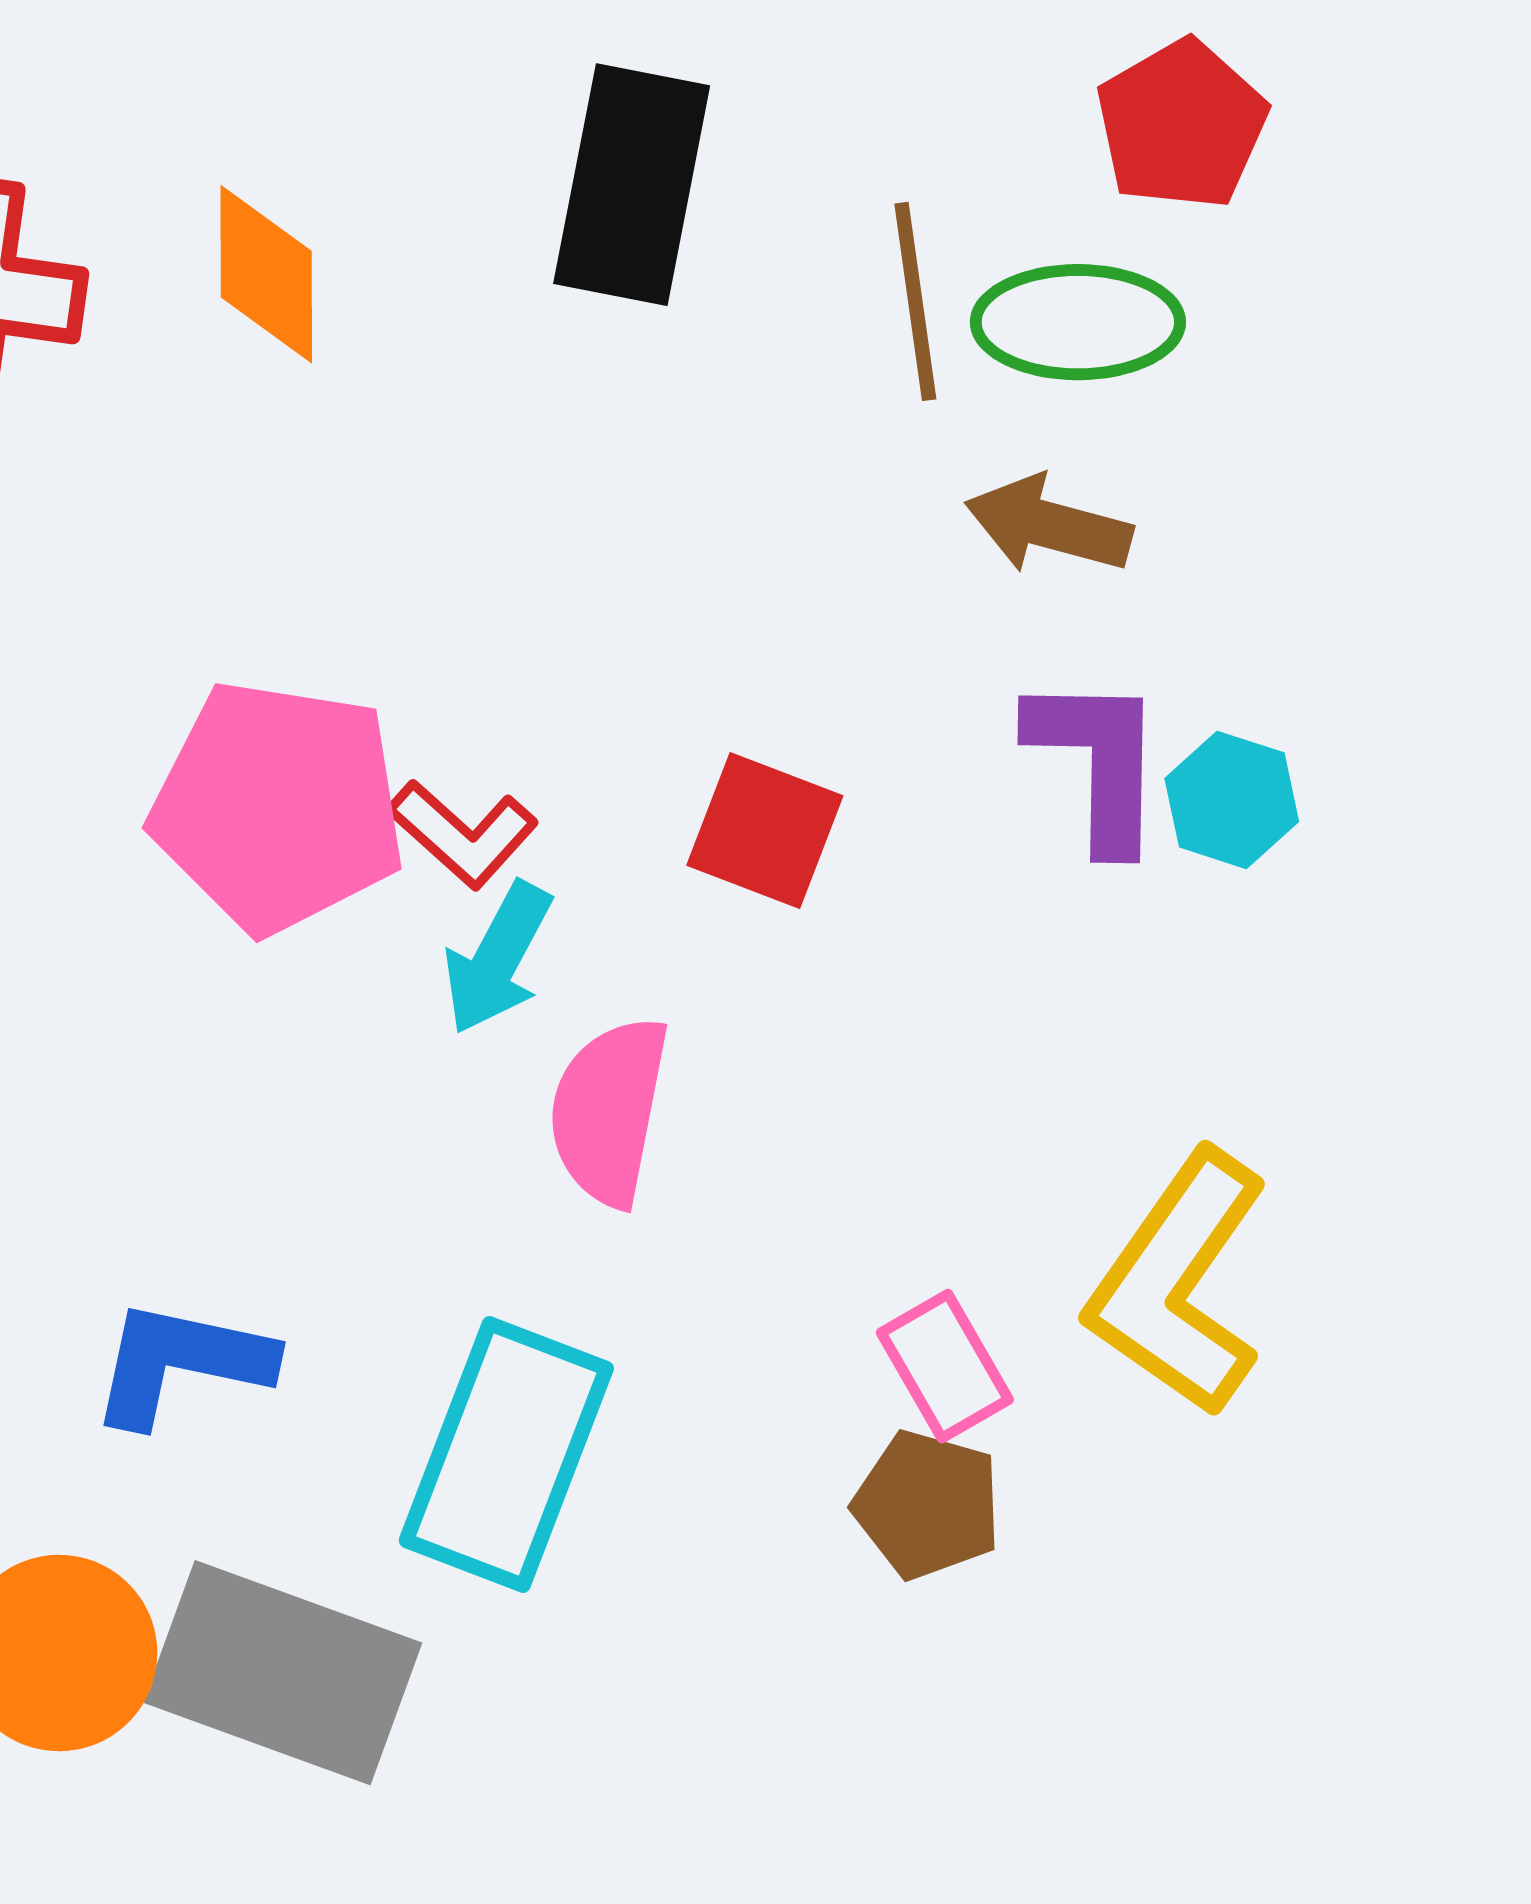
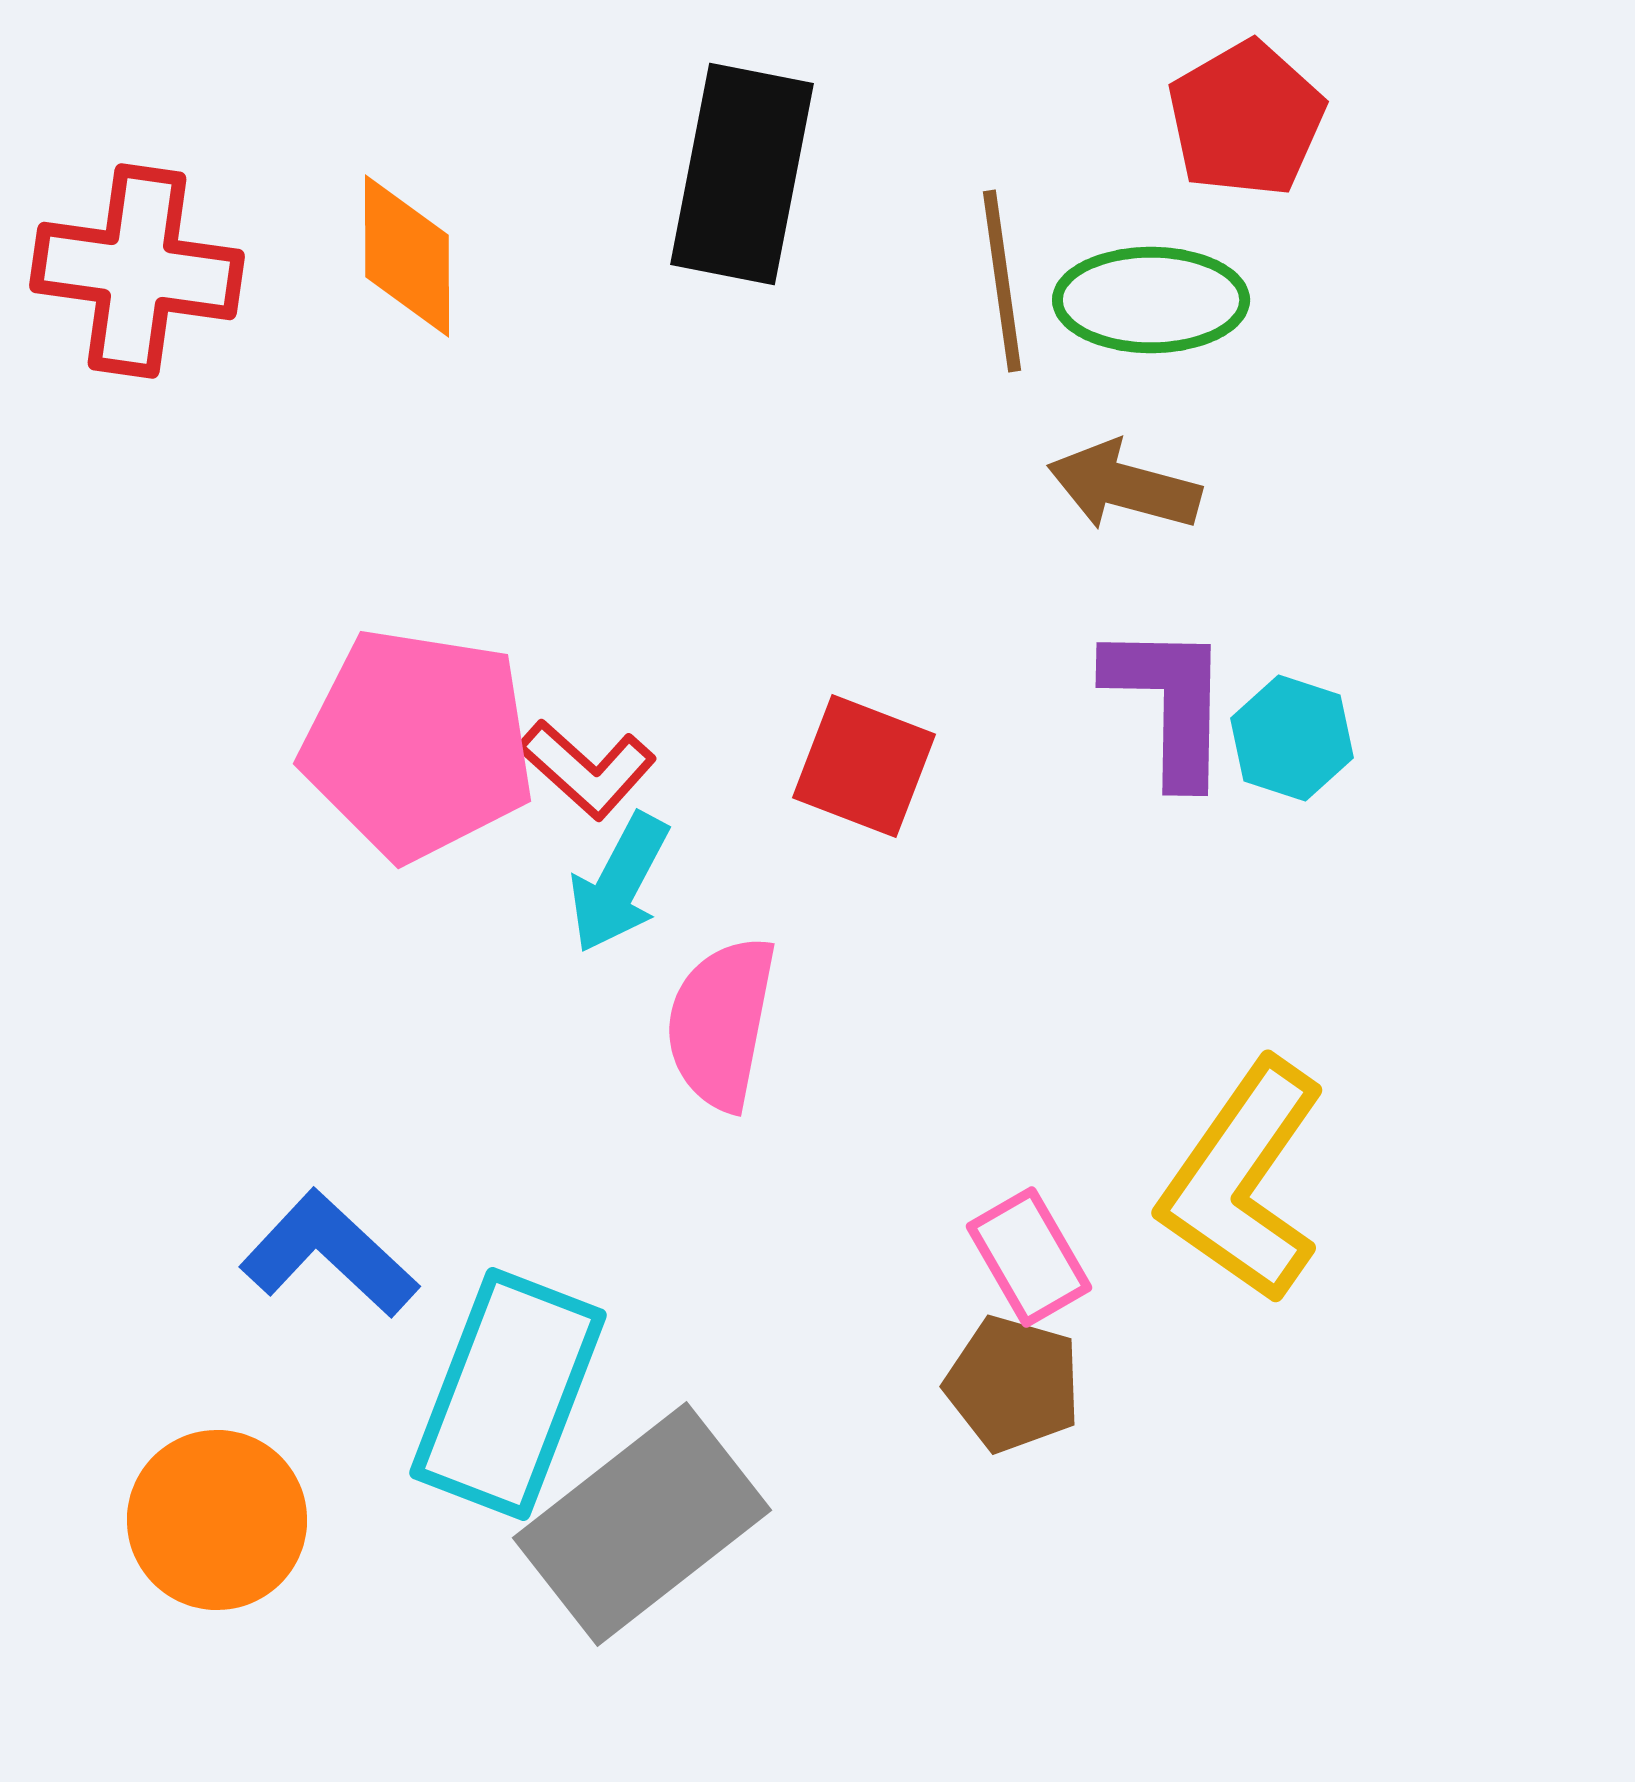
blue L-shape: (181, 1363) -> (329, 1254), turned 31
cyan rectangle: (506, 1454) -> (508, 1394), moved
gray rectangle: (283, 1673) -> (642, 1524), moved, turned -58

